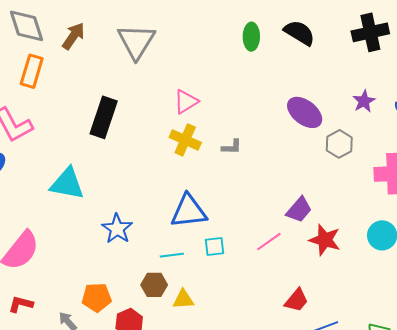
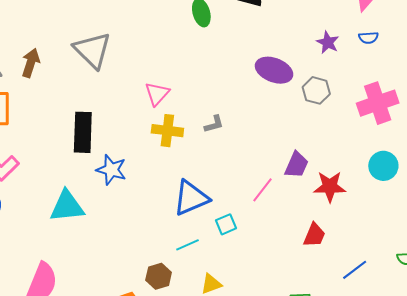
blue star: (117, 229) -> (111, 170), moved
pink line: (269, 242) -> (263, 190), moved
brown hexagon: (154, 285) -> (159, 276), moved
red trapezoid: (296, 300) -> (314, 235), moved

